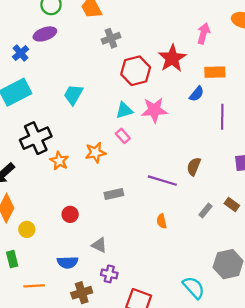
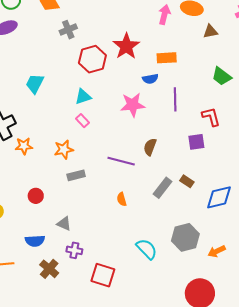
pink arrow: (204, 33) -> (164, 15), moved
blue semicircle: (197, 94) -> (150, 79), turned 42
pink star: (154, 110) -> (133, 105), moved
orange star: (95, 153) -> (64, 149), moved
orange star: (59, 161) -> (24, 146), turned -30
gray rectangle: (206, 210) -> (162, 188), size x1.5
cyan semicircle: (194, 288) -> (147, 249), moved
brown cross: (82, 293) -> (49, 269), turned -30

